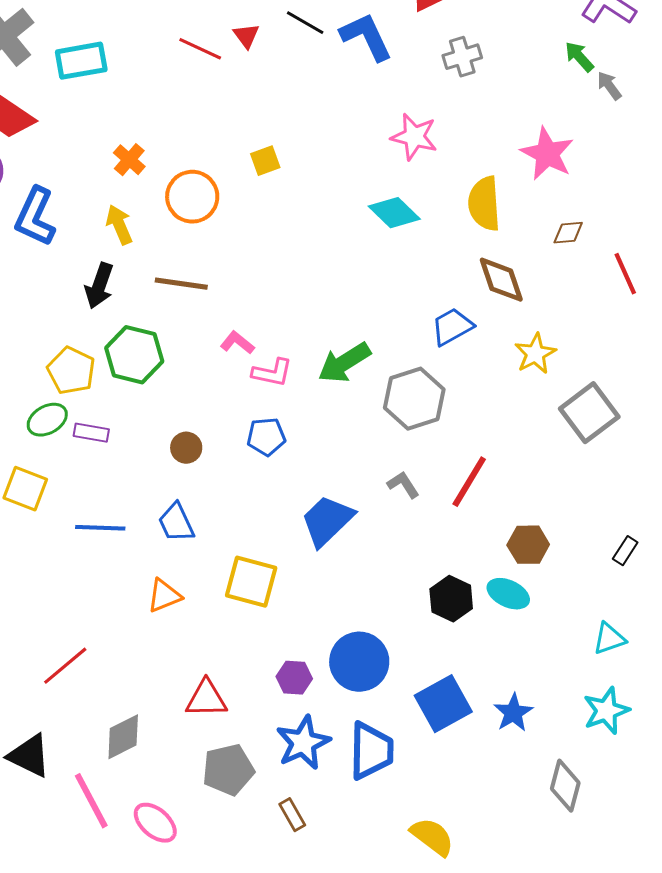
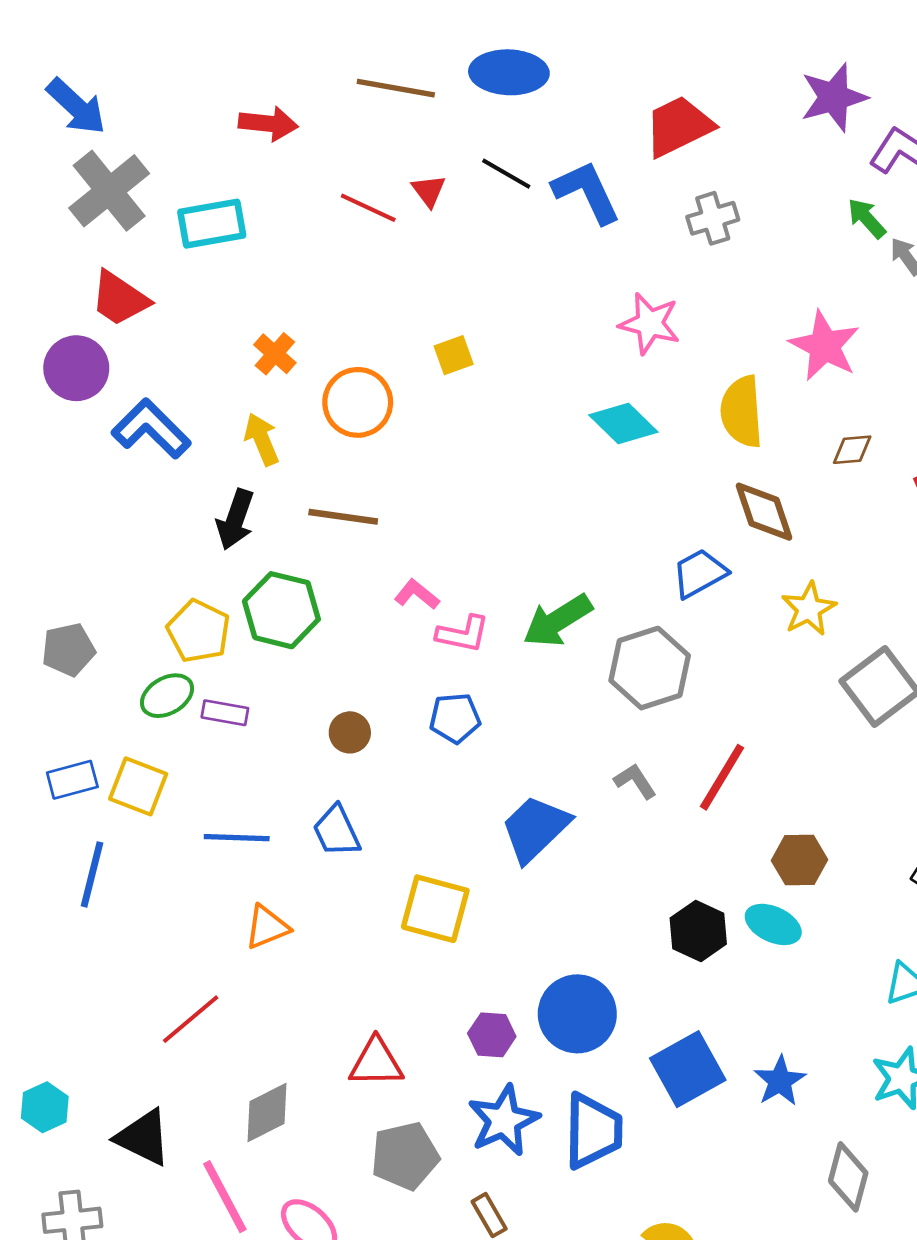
blue L-shape: (35, 217) -> (151, 429), turned 110
orange triangle: (164, 596) -> (267, 927), moved

